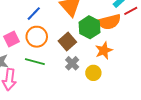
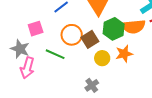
orange circle: (37, 37) -> (72, 35), moved
gray cross: (72, 63) -> (92, 85), moved
yellow circle: (93, 73) -> (102, 58), moved

